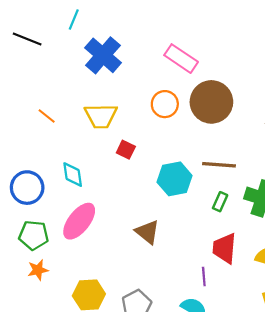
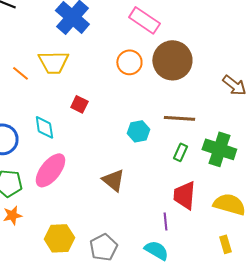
yellow trapezoid: (101, 116) -> (53, 62), moved
red square: (126, 150) -> (79, 104), moved
cyan hexagon: (175, 179) -> (138, 131), size x0.7

